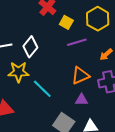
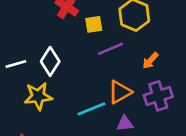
yellow square: (66, 22) -> (94, 24), turned -32
cyan line: (42, 89) -> (91, 109), moved, turned -60

